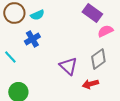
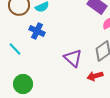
blue cross: (32, 39) -> (37, 31), turned -35

